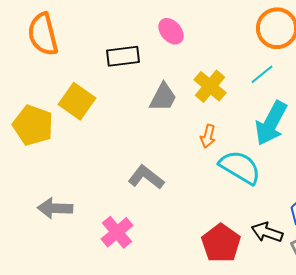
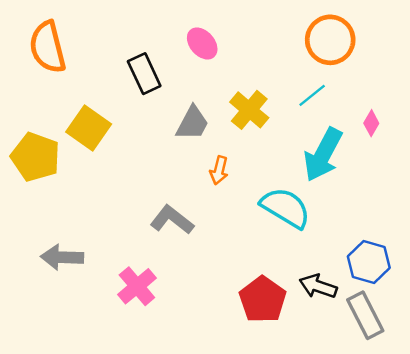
black rectangle: (123, 56) -> (144, 74), turned 72
orange arrow: (208, 136) -> (219, 170), moved

